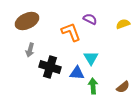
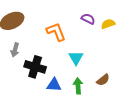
purple semicircle: (90, 19) -> (88, 19), moved
blue triangle: (77, 73) -> (54, 85), moved
brown semicircle: (123, 87) -> (103, 80), moved

